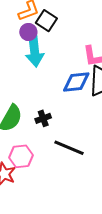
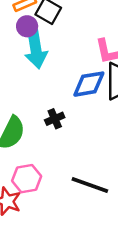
black cross: (43, 118) -> (55, 119), moved
black line: (69, 148) -> (90, 185), moved

